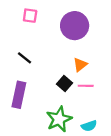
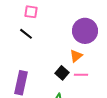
purple circle: (75, 26) -> (85, 31), moved
black line: (24, 58) -> (26, 34), moved

